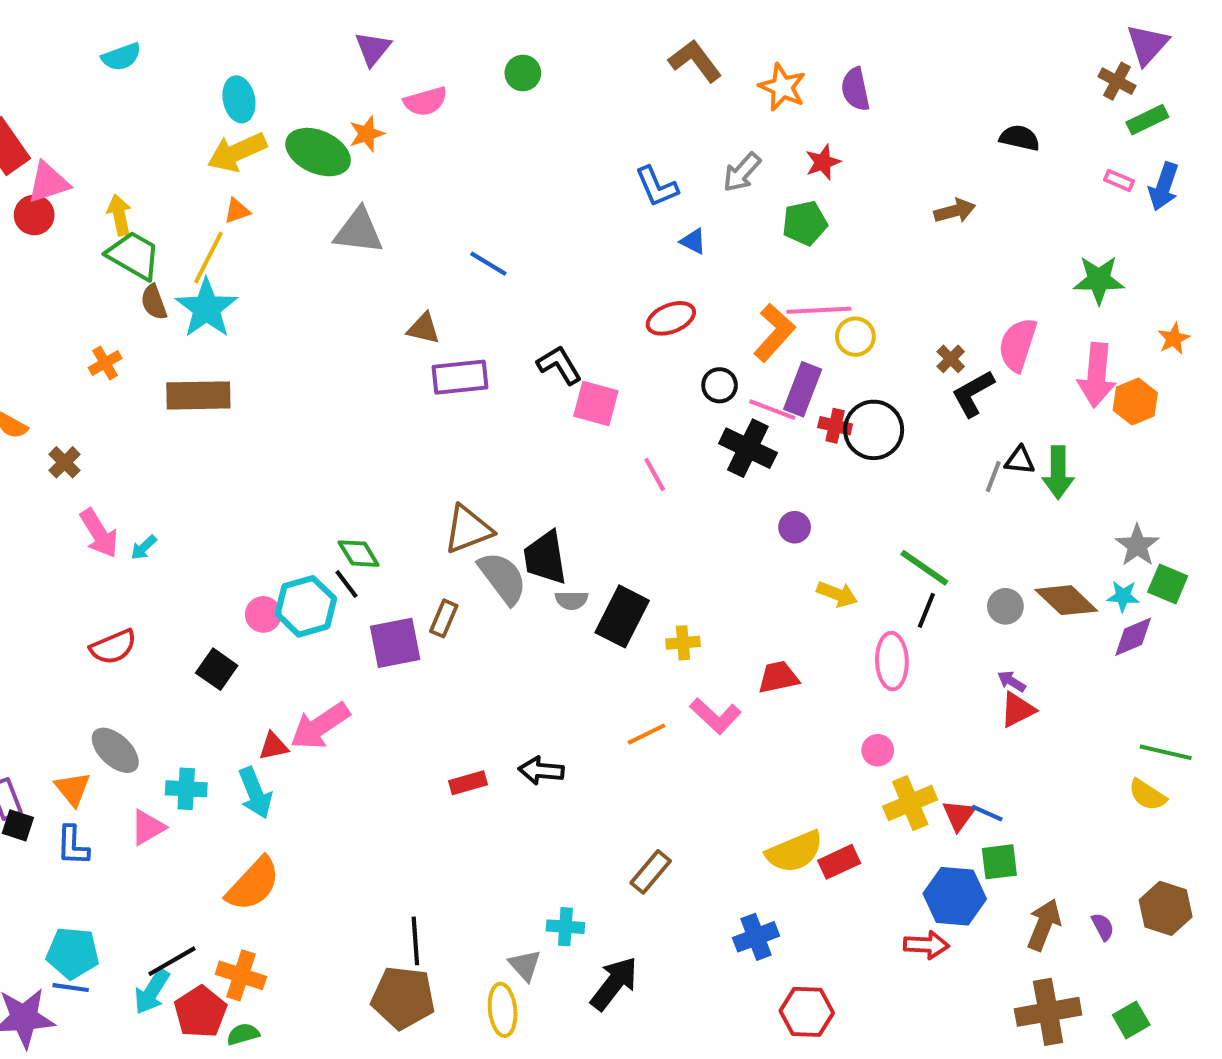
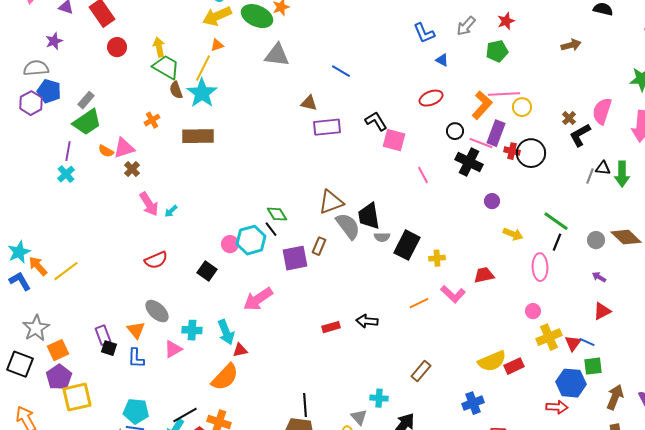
pink triangle: (48, 183) -> (124, 148), moved
red triangle: (1018, 710) -> (602, 311), moved
red triangle: (273, 746) -> (240, 350), moved

